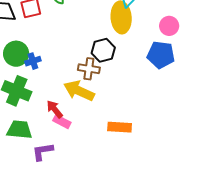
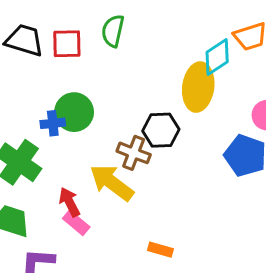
green circle: (16, 54) -> (74, 112), moved
orange rectangle: (120, 127) -> (160, 250), size x0.7

